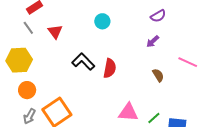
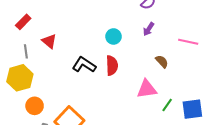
cyan circle: (102, 21) -> (113, 36), moved
gray line: (28, 28) -> (26, 51), moved, turned 40
pink triangle: (128, 112) -> (147, 89), moved

